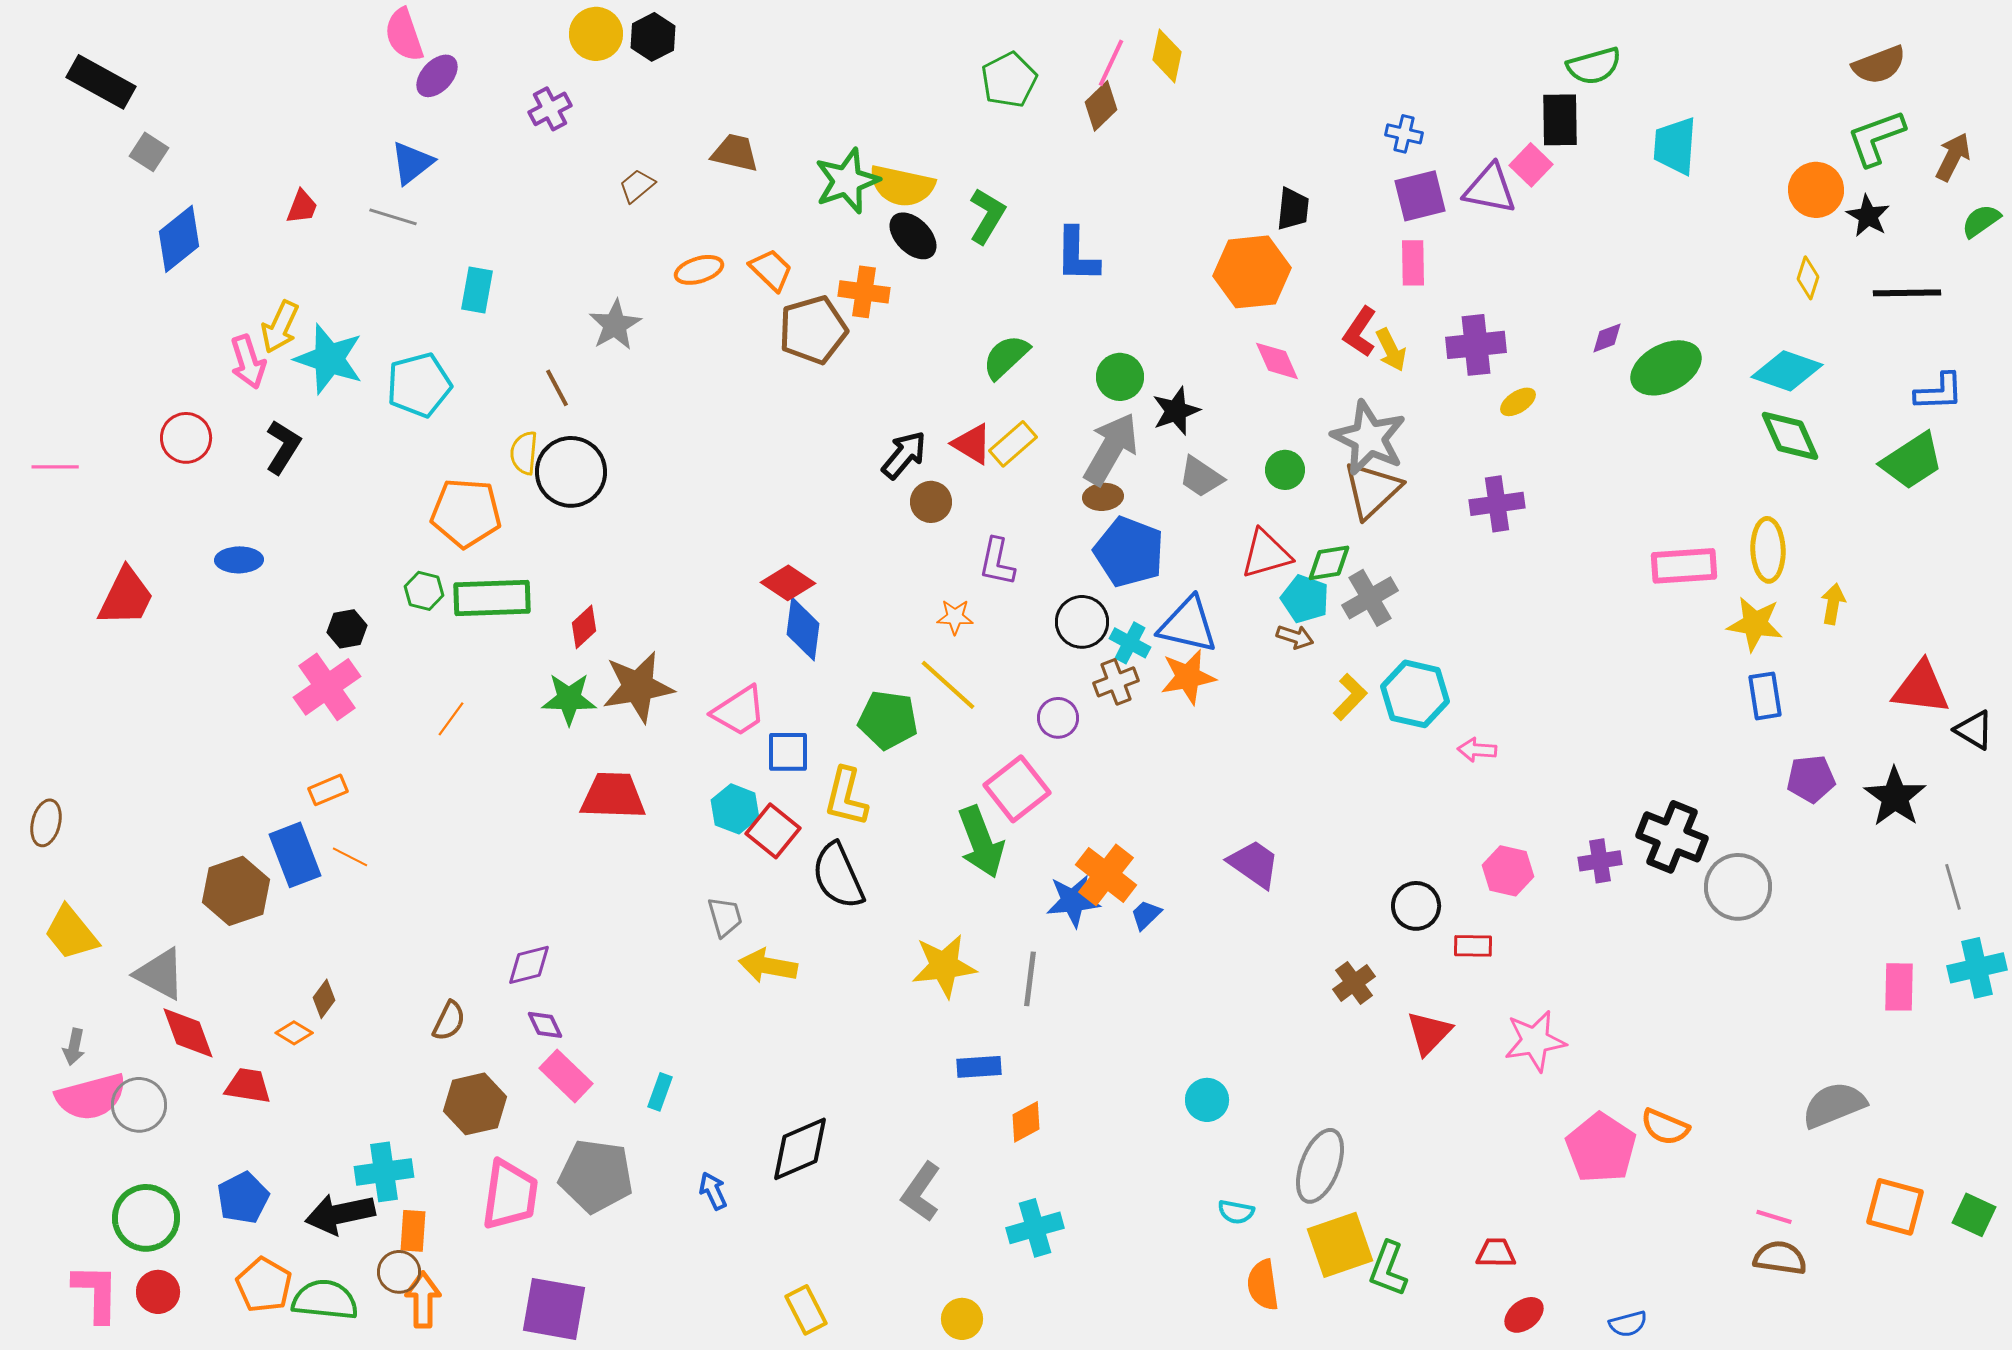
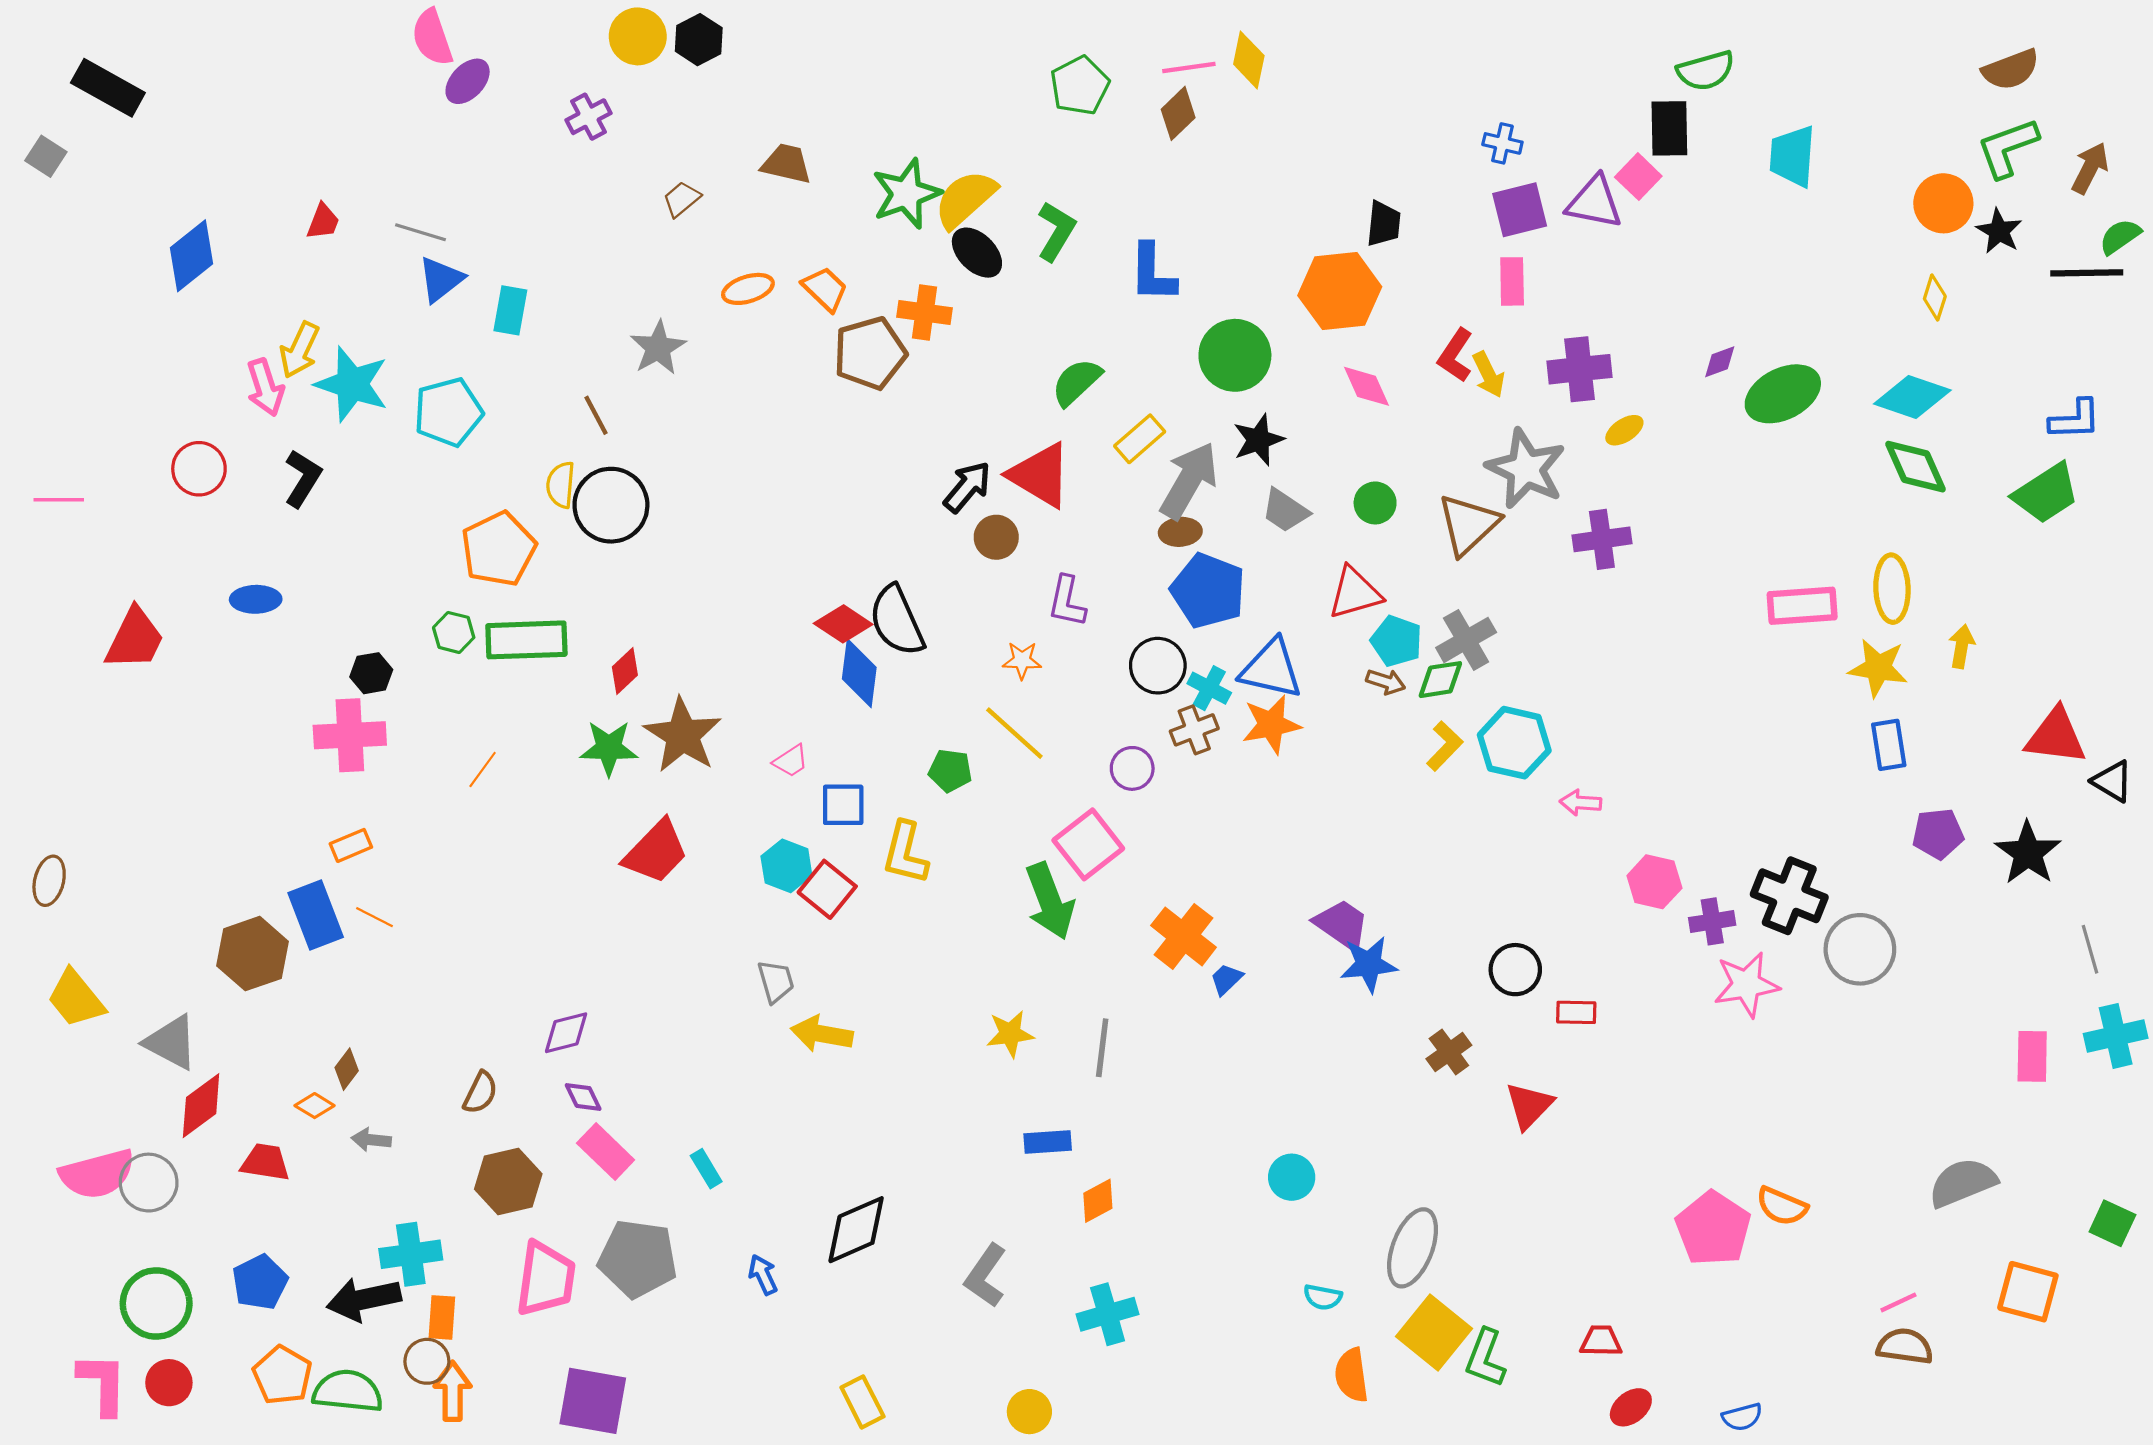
pink line: (1111, 63) -> (1189, 67), turned 57
gray square: (149, 152) -> (46, 156), moved
blue triangle: (412, 163) -> (441, 279), moved
yellow semicircle: (902, 186) -> (965, 199), turned 126
black line: (1907, 293) -> (2087, 273), moved
green circle: (1120, 377) -> (1235, 355), moved, size x1.4
gray star: (1369, 438) -> (1526, 469), moved
red triangle: (972, 444) -> (1040, 475), size x1.5
yellow rectangle: (1013, 444) -> (1140, 439), moved
orange pentagon: (466, 513) -> (499, 549), turned -30
green diamond: (1329, 563) -> (1440, 680), moved
pink cross: (327, 687) -> (350, 735), turned 32
brown star: (638, 687) -> (683, 735), turned -30
pink trapezoid: (739, 711) -> (791, 761), size x0.6
green pentagon: (888, 720) -> (950, 771), size x0.7
red trapezoid: (613, 796) -> (656, 852), turned 132
pink hexagon: (1508, 871) -> (1654, 882), moved
black semicircle: (838, 876) -> (897, 621), moved
blue star: (1073, 901) -> (1369, 964), moved
yellow star: (944, 966) -> (1010, 1034), size x0.7
red diamond: (188, 1033) -> (201, 1106), turned 74
pink star: (1535, 1041) -> (1746, 985), moved
gray arrow: (74, 1047) -> (371, 1140), moved, turned 84
cyan rectangle: (660, 1092) -> (706, 1169), turned -51
green square: (1974, 1215) -> (2112, 1223), moved
pink line: (1774, 1217) -> (1898, 1302), turned -42
yellow square: (1340, 1245) -> (1434, 1332), turned -32

